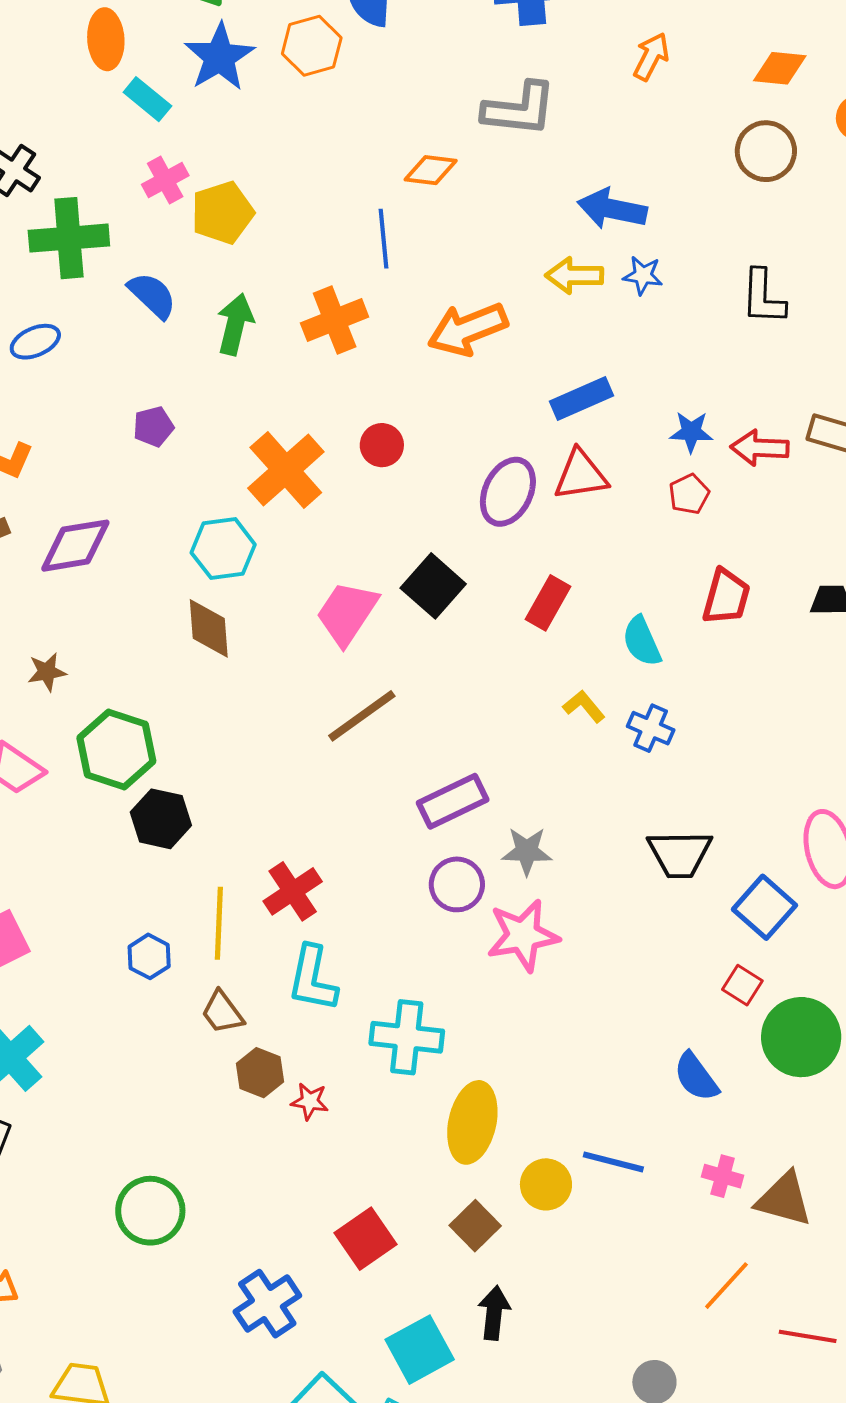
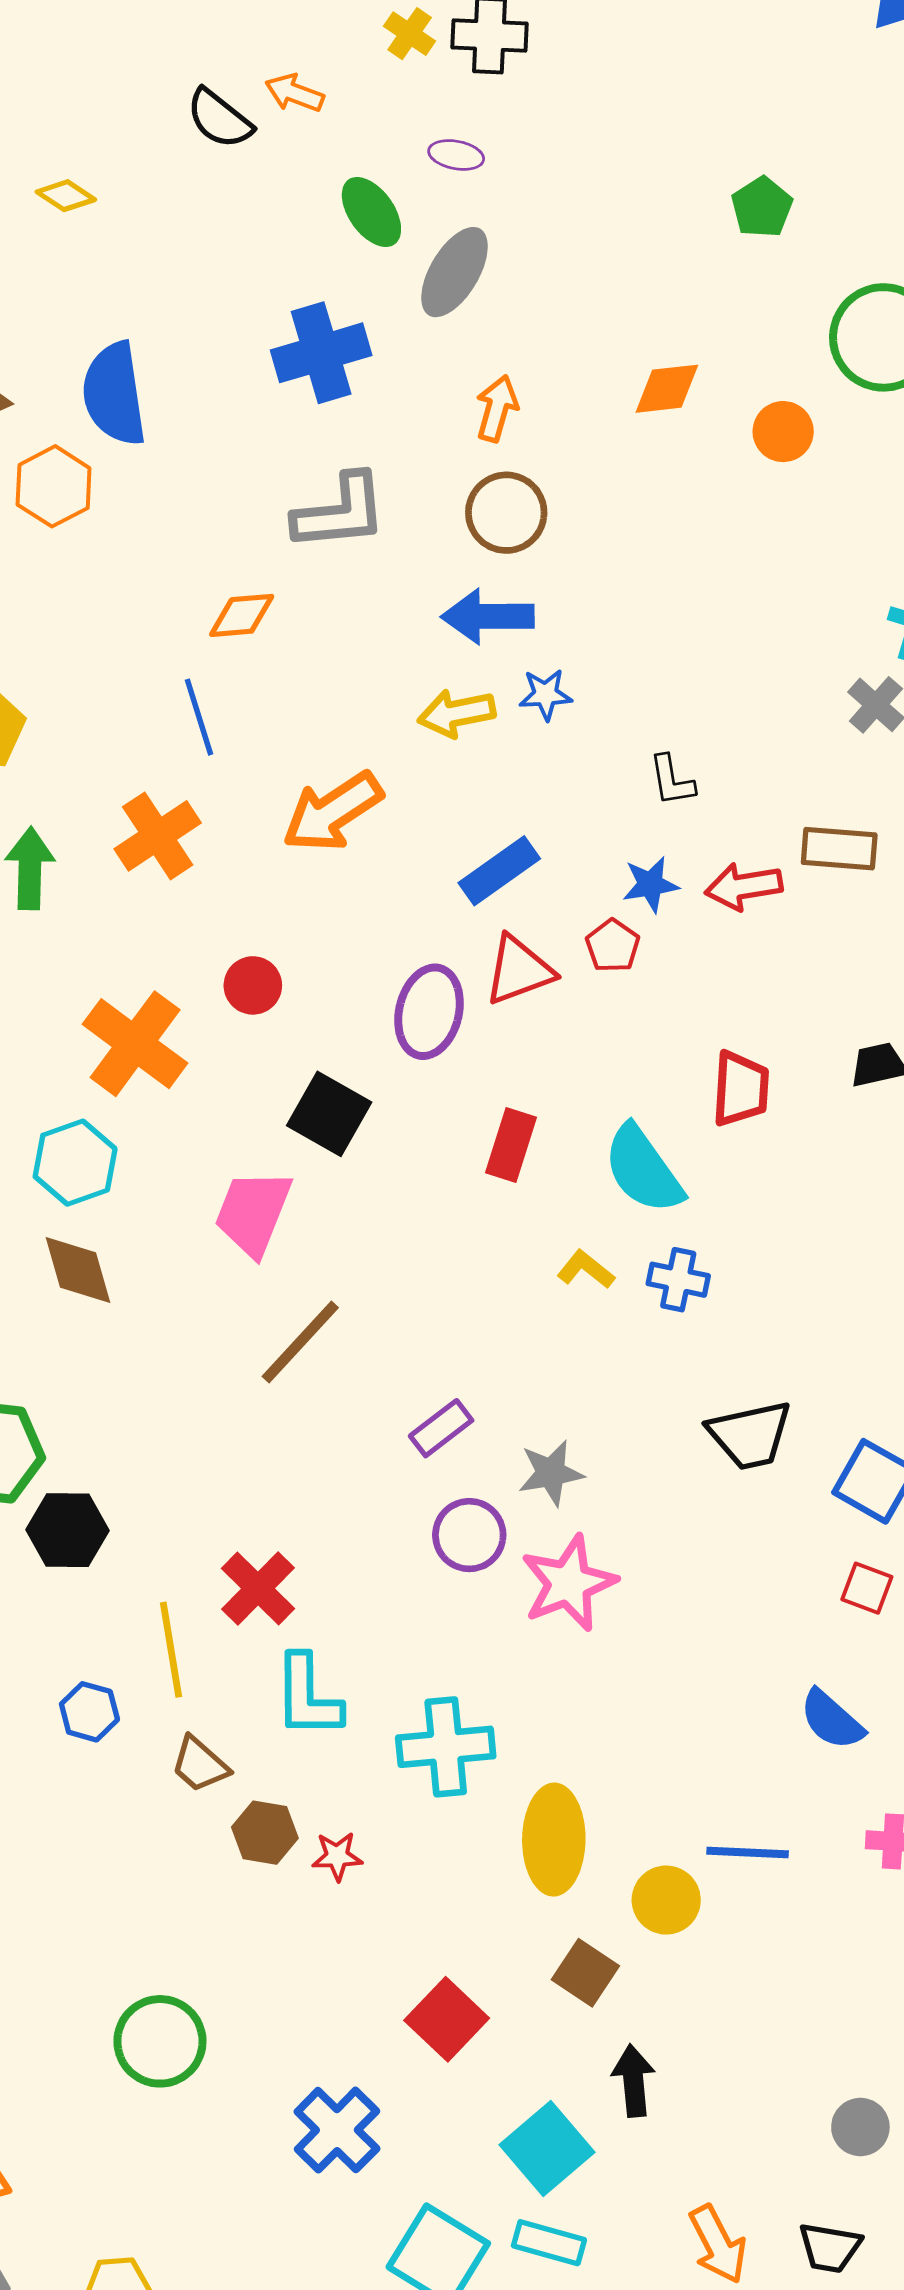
brown circle: (766, 151) -> (506, 513), moved
black L-shape: (763, 297) -> (672, 780), moved, size x0.7
red pentagon: (689, 494) -> (613, 946), moved
black square: (433, 586) -> (329, 1114), moved
cyan semicircle: (642, 641) -> (643, 1169), size x1.4
purple rectangle: (453, 801) -> (441, 1428), size x0.7

